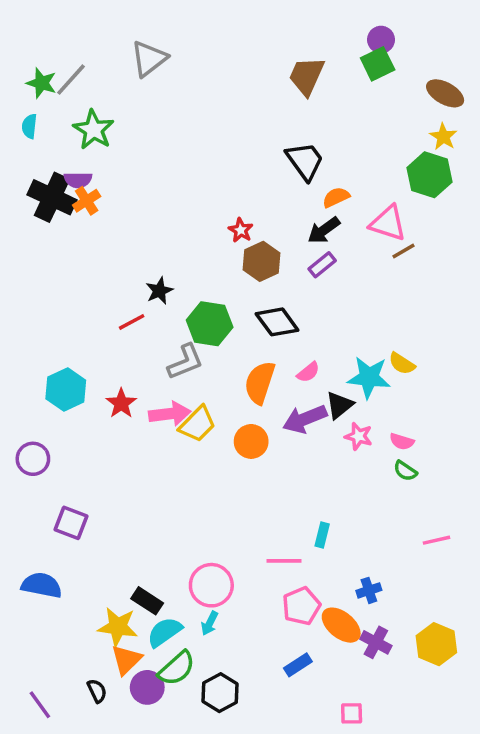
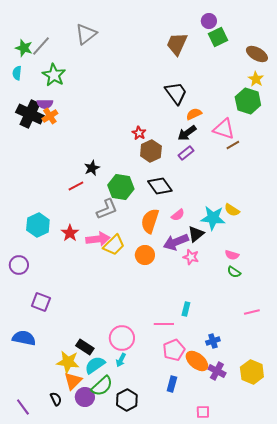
purple circle: (381, 40) -> (209, 21), moved
pink star: (358, 436) -> (191, 257), moved
blue rectangle: (298, 665) -> (172, 384), turned -42

